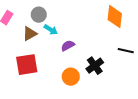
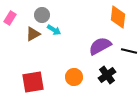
purple semicircle: (68, 46) -> (100, 46), moved, size x1.6
red square: (27, 65) -> (33, 82), moved
black cross: (95, 66) -> (107, 75), moved

